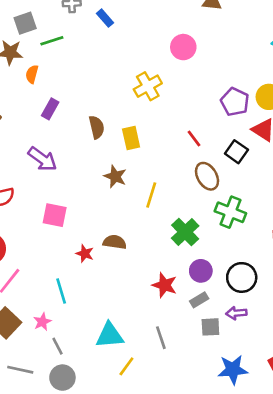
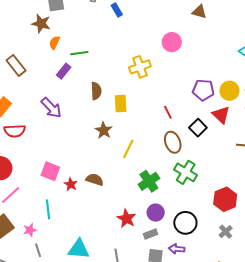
green line: (52, 41) -> (79, 53), moved
purple pentagon: (235, 102) -> (203, 90), turned -30
pink square: (55, 215) -> (50, 171), moved

